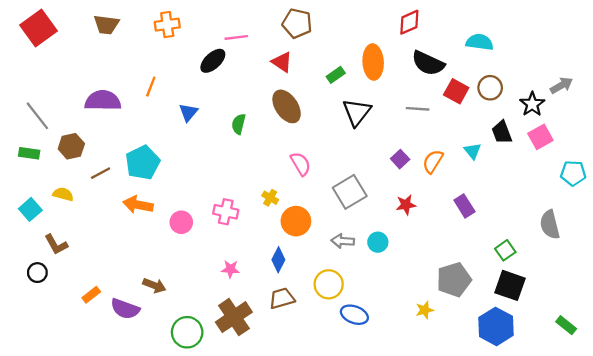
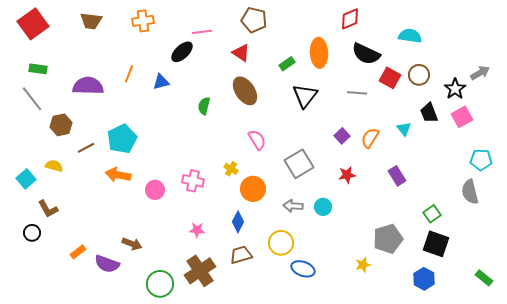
blue triangle: (188, 112) -> (161, 82), moved, turned 36
green rectangle: (29, 153) -> (38, 69), moved
cyan pentagon: (573, 173) -> (481, 160), moved
blue hexagon: (496, 326) -> (424, 279), size x0.7

